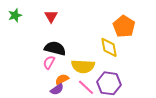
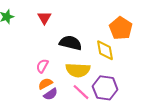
black semicircle: (55, 48) -> (71, 43), moved
orange semicircle: (62, 79) -> (45, 84), moved

